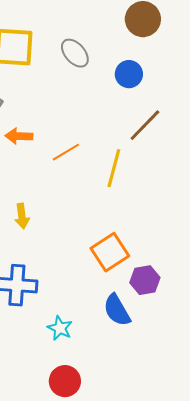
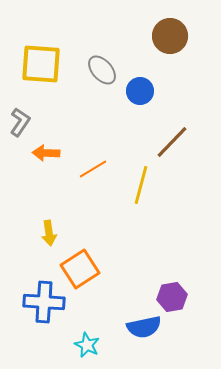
blue circle: (129, 74) -> (140, 91), moved
orange square: (110, 252) -> (80, 269), moved
blue semicircle: (117, 310) -> (144, 327), turned -72

